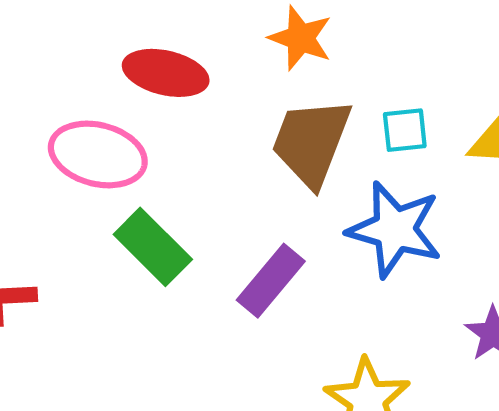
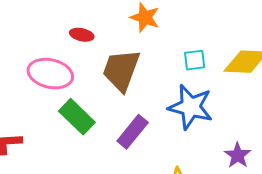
red ellipse: (166, 73) -> (82, 35), size x0.6
brown trapezoid: (311, 142) -> (121, 70), moved

